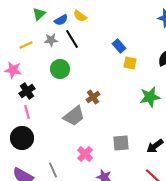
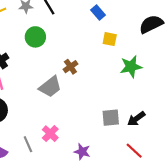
yellow square: (130, 63) -> (110, 39), moved
gray square: (121, 143) -> (111, 118), moved
pink cross: (85, 154) -> (50, 134), moved

